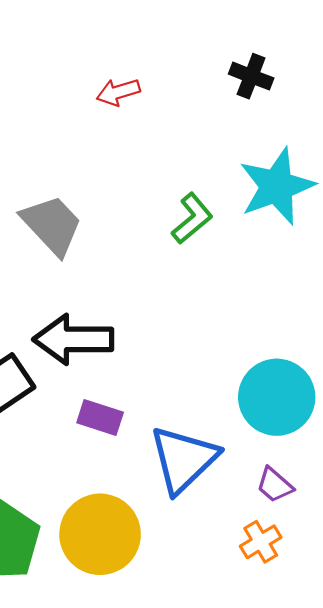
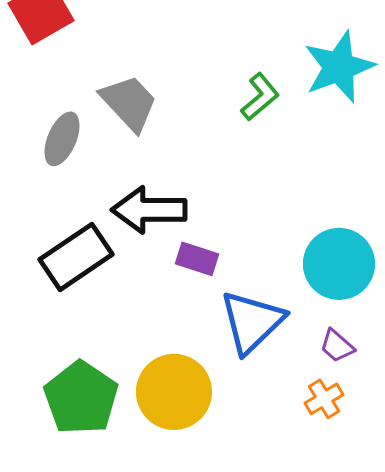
purple rectangle: (100, 418) -> (197, 259), moved

